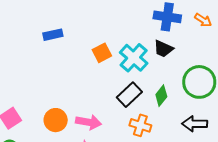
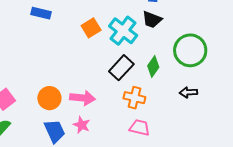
blue rectangle: (53, 35) -> (41, 13), turned 30
black arrow: (195, 124) -> (188, 92), size x0.7

